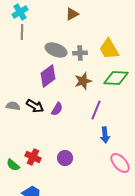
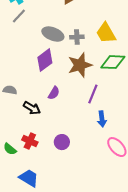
gray line: (22, 32) -> (19, 16), turned 42
brown star: (83, 81) -> (80, 65), size x1.4
black arrow: (35, 106) -> (32, 108), moved

